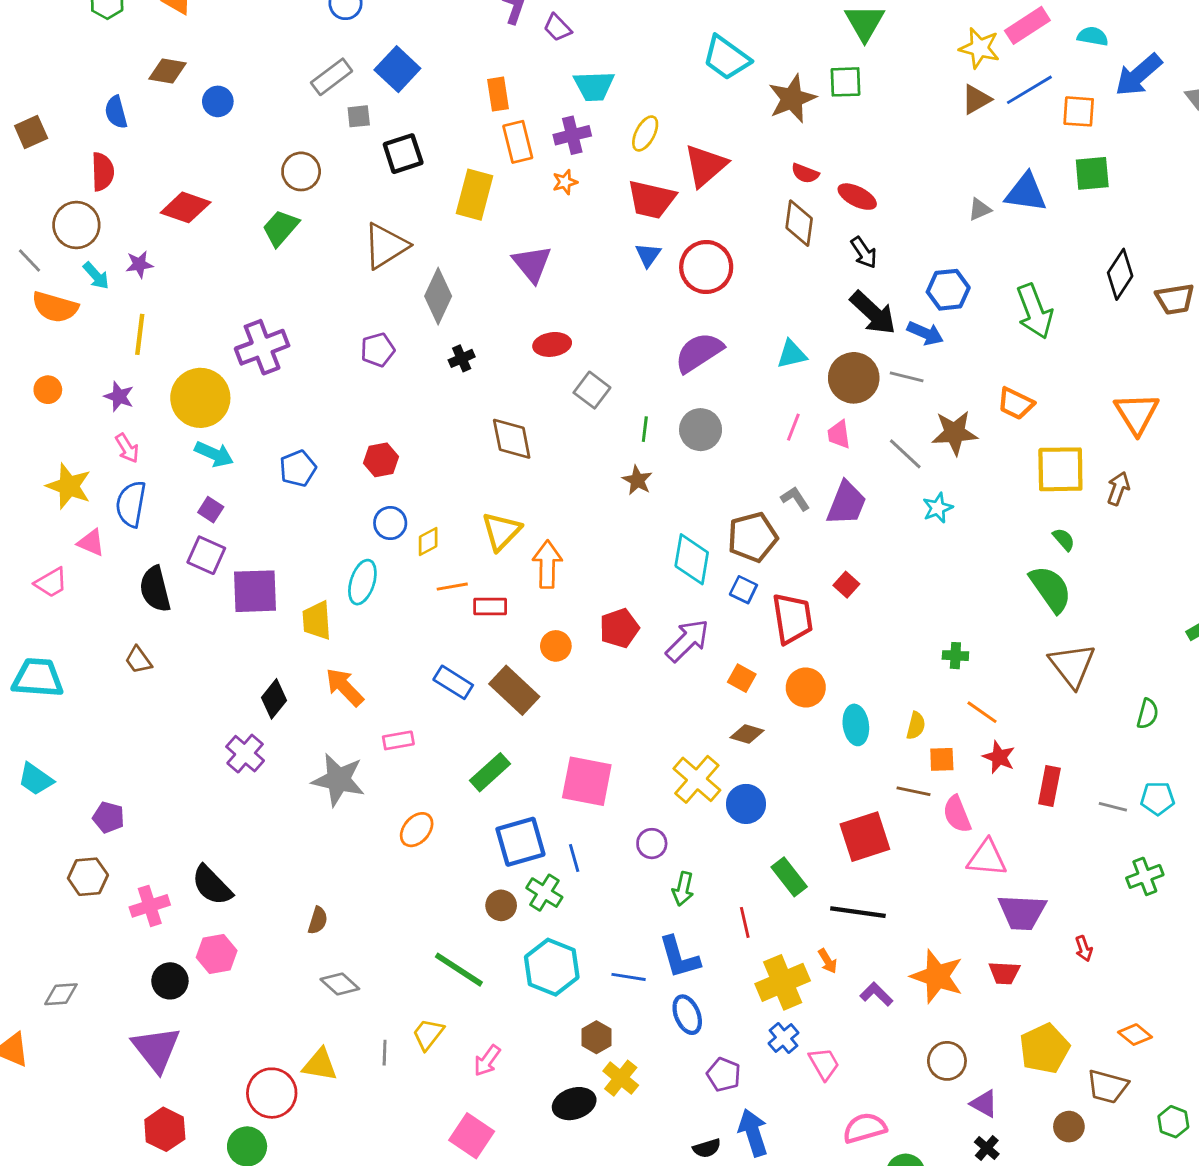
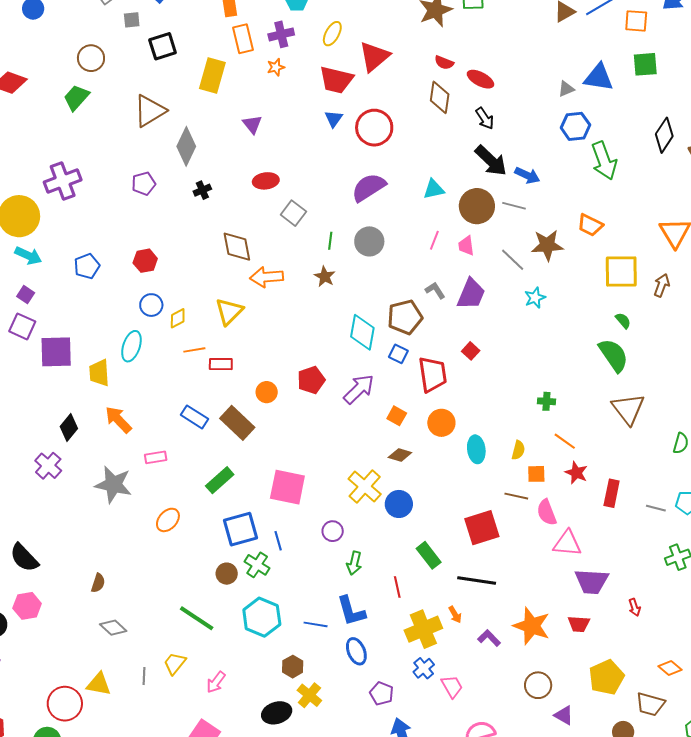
purple triangle: (532, 264) -> (252, 124), size x0.7
blue hexagon: (948, 290) -> (575, 126), moved
orange arrow: (547, 564) -> (267, 277), moved, turned -96

